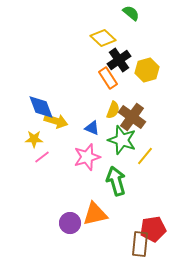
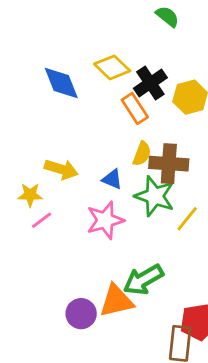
yellow diamond: (103, 38) -> (112, 67), moved
blue diamond: (41, 107) -> (61, 83), moved
brown cross: (132, 117) -> (169, 164), turned -32
green arrow: (116, 181) -> (143, 280), moved, turned -104

